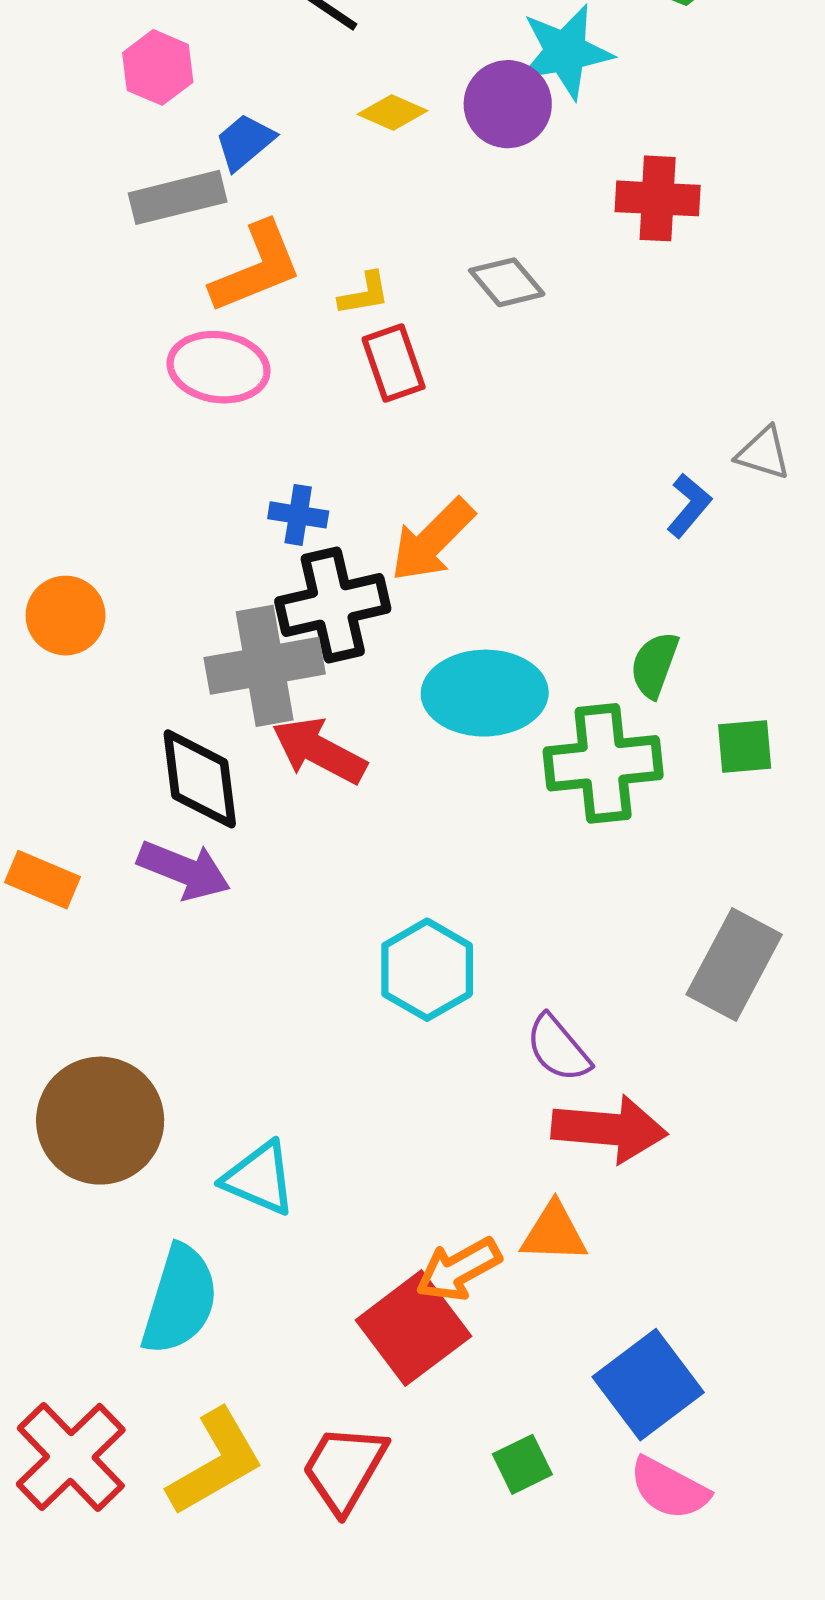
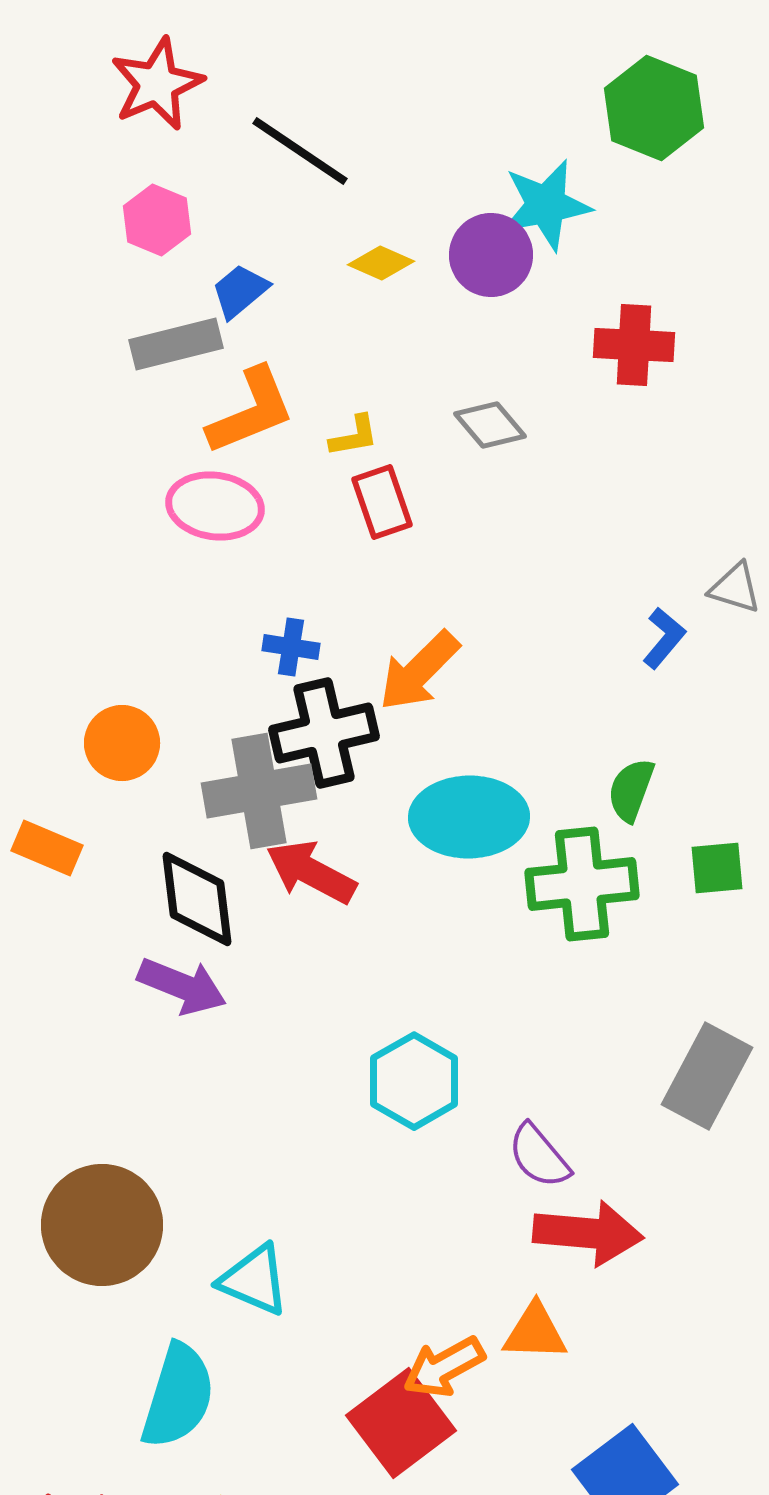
orange circle: (66, 616) -> (122, 743), moved
orange rectangle: (42, 880) -> (47, 848), moved

